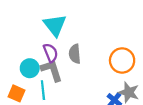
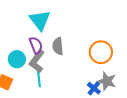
gray L-shape: (52, 70) -> (37, 61), turned -125
cyan line: (43, 90) -> (39, 78), moved

